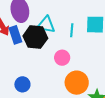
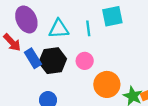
blue rectangle: (15, 35) -> (33, 58), moved
black hexagon: (35, 37) -> (53, 61), moved

